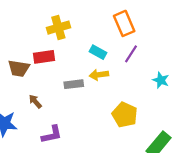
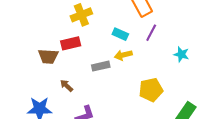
yellow pentagon: (125, 115) -> (151, 90), turned -30

